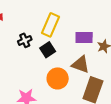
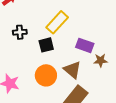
black cross: (25, 40) -> (20, 32), moved

